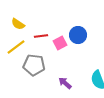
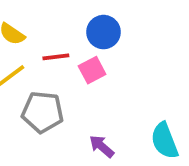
blue circle: (78, 35) -> (103, 32), moved

